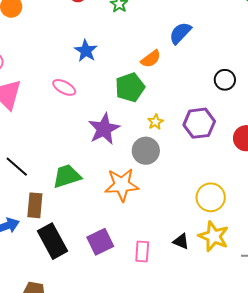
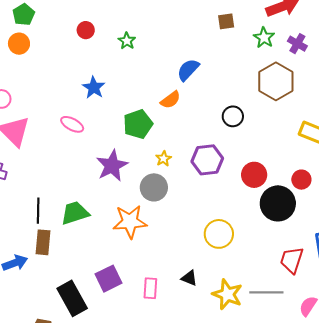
orange semicircle: (151, 59) -> (171, 100), moved
black line: (17, 167) -> (38, 211), moved, turned 50
yellow star: (214, 236) -> (227, 294), moved
black rectangle: (53, 241) -> (72, 298), moved

